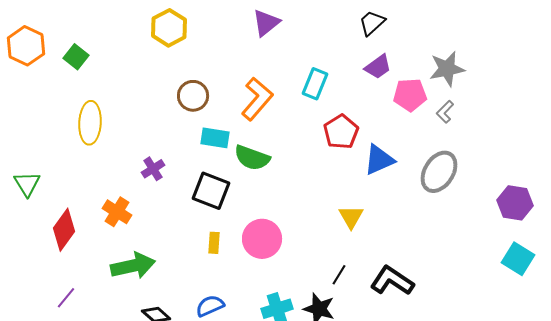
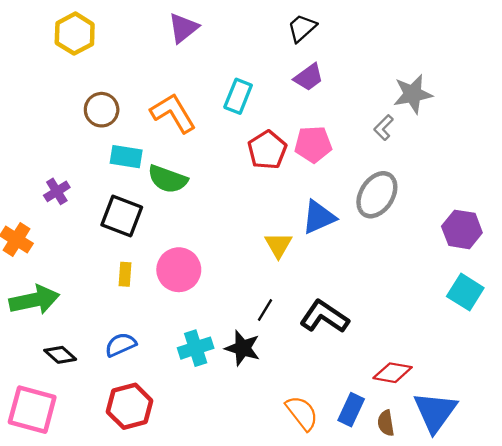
gray star: (447, 69) -> (413, 94), moved
pink pentagon: (410, 95) -> (313, 144), moved
orange L-shape: (257, 99) -> (173, 113), turned -72
blue triangle: (379, 160) -> (319, 217), moved

